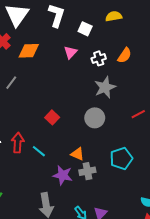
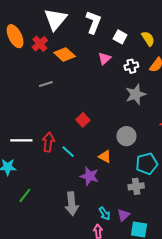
yellow semicircle: (114, 16) -> (148, 39), moved, turned 63
orange diamond: (29, 51) -> (65, 54), turned 40
gray line: (11, 83) -> (46, 84), turned 32
gray circle: (95, 118) -> (126, 136), moved
gray cross: (87, 171) -> (136, 186), moved

